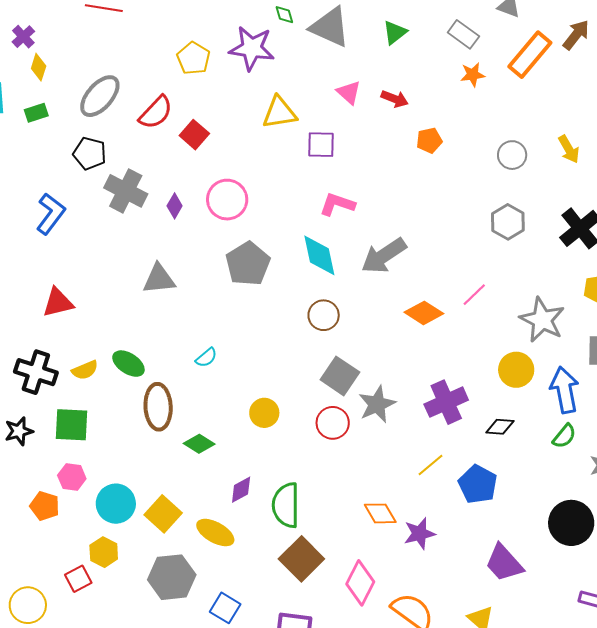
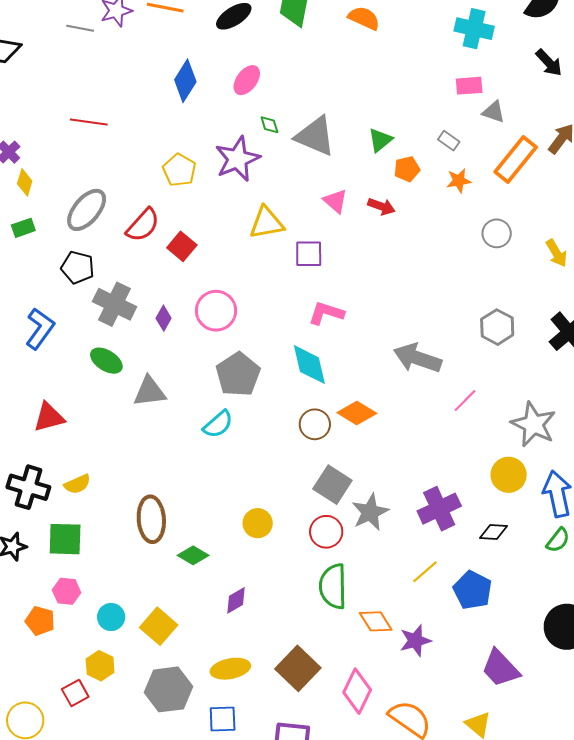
gray rectangle: (463, 34) -> (449, 141), size x0.7
purple star: (252, 48) -> (237, 159), turned -30
orange pentagon: (429, 140) -> (407, 169), moved
gray circle: (512, 155) -> (497, 233), moved
gray arrow: (384, 256) -> (417, 358), moved, turned 54
orange diamond: (424, 313) -> (357, 413), moved
cyan semicircle: (206, 358) -> (218, 424), moved, size x1.4
green ellipse: (128, 364) -> (106, 361), moved
cyan circle: (116, 504) -> (111, 617), size x0.7
green semicircle: (286, 505) -> (333, 586), moved
yellow ellipse: (215, 533) -> (230, 669), moved, turned -39
blue square: (225, 608) -> (223, 719), turned -32

